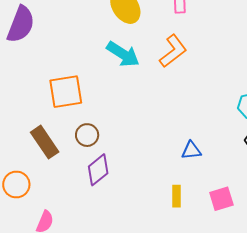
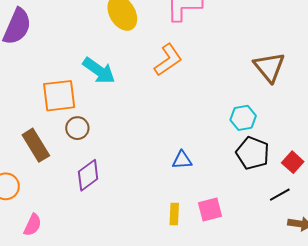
cyan arrow: (123, 54) -> (99, 71), moved
brown circle: (87, 135) -> (77, 128), moved
yellow rectangle: (177, 196) -> (174, 214), moved

